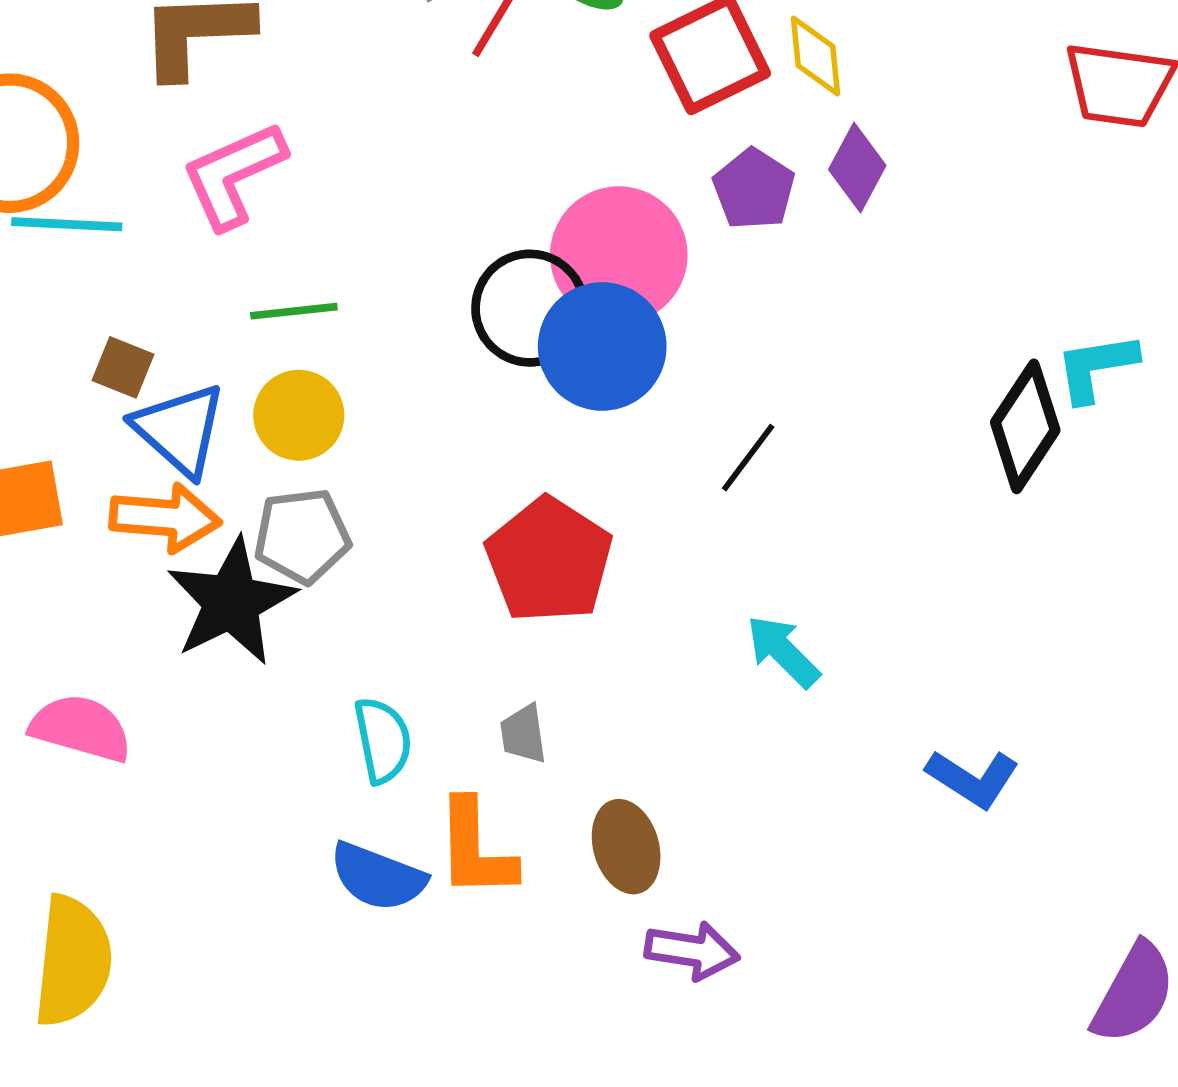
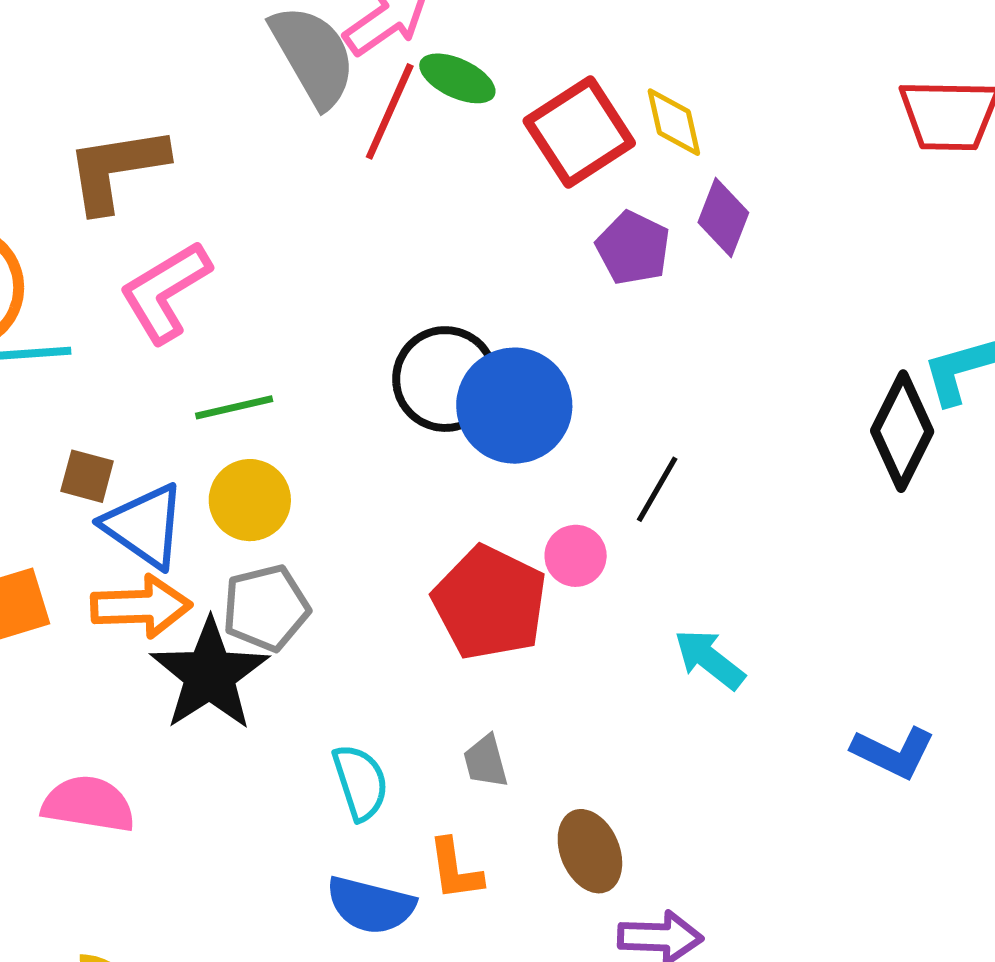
pink circle: (619, 255) -> (576, 556), moved, size x0.5
orange L-shape: (475, 849) -> (455, 870), size x0.7

